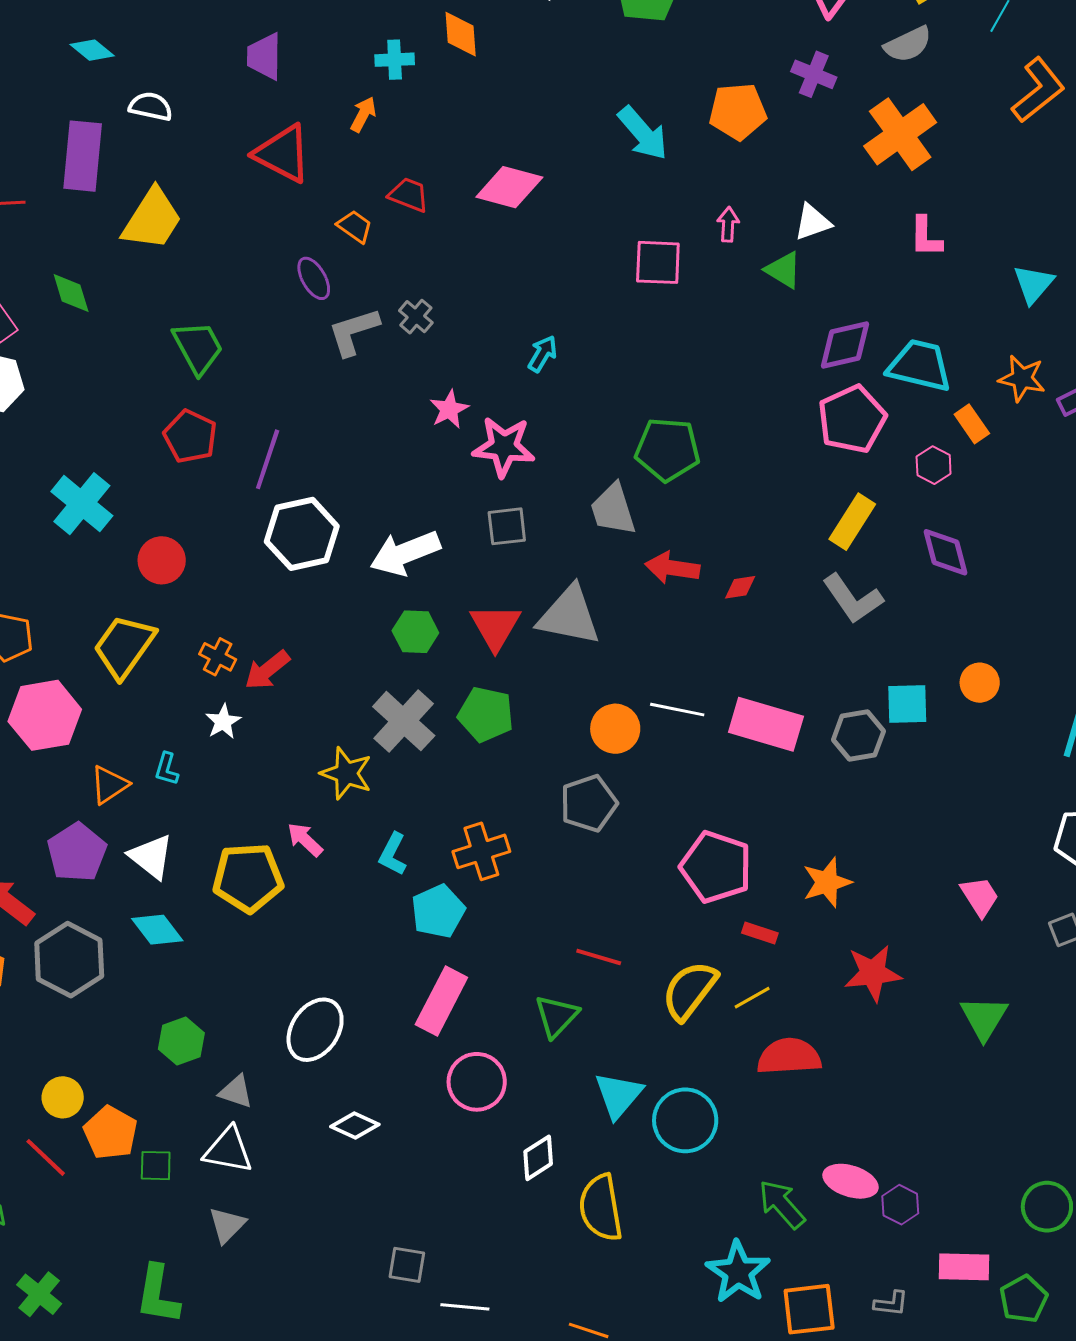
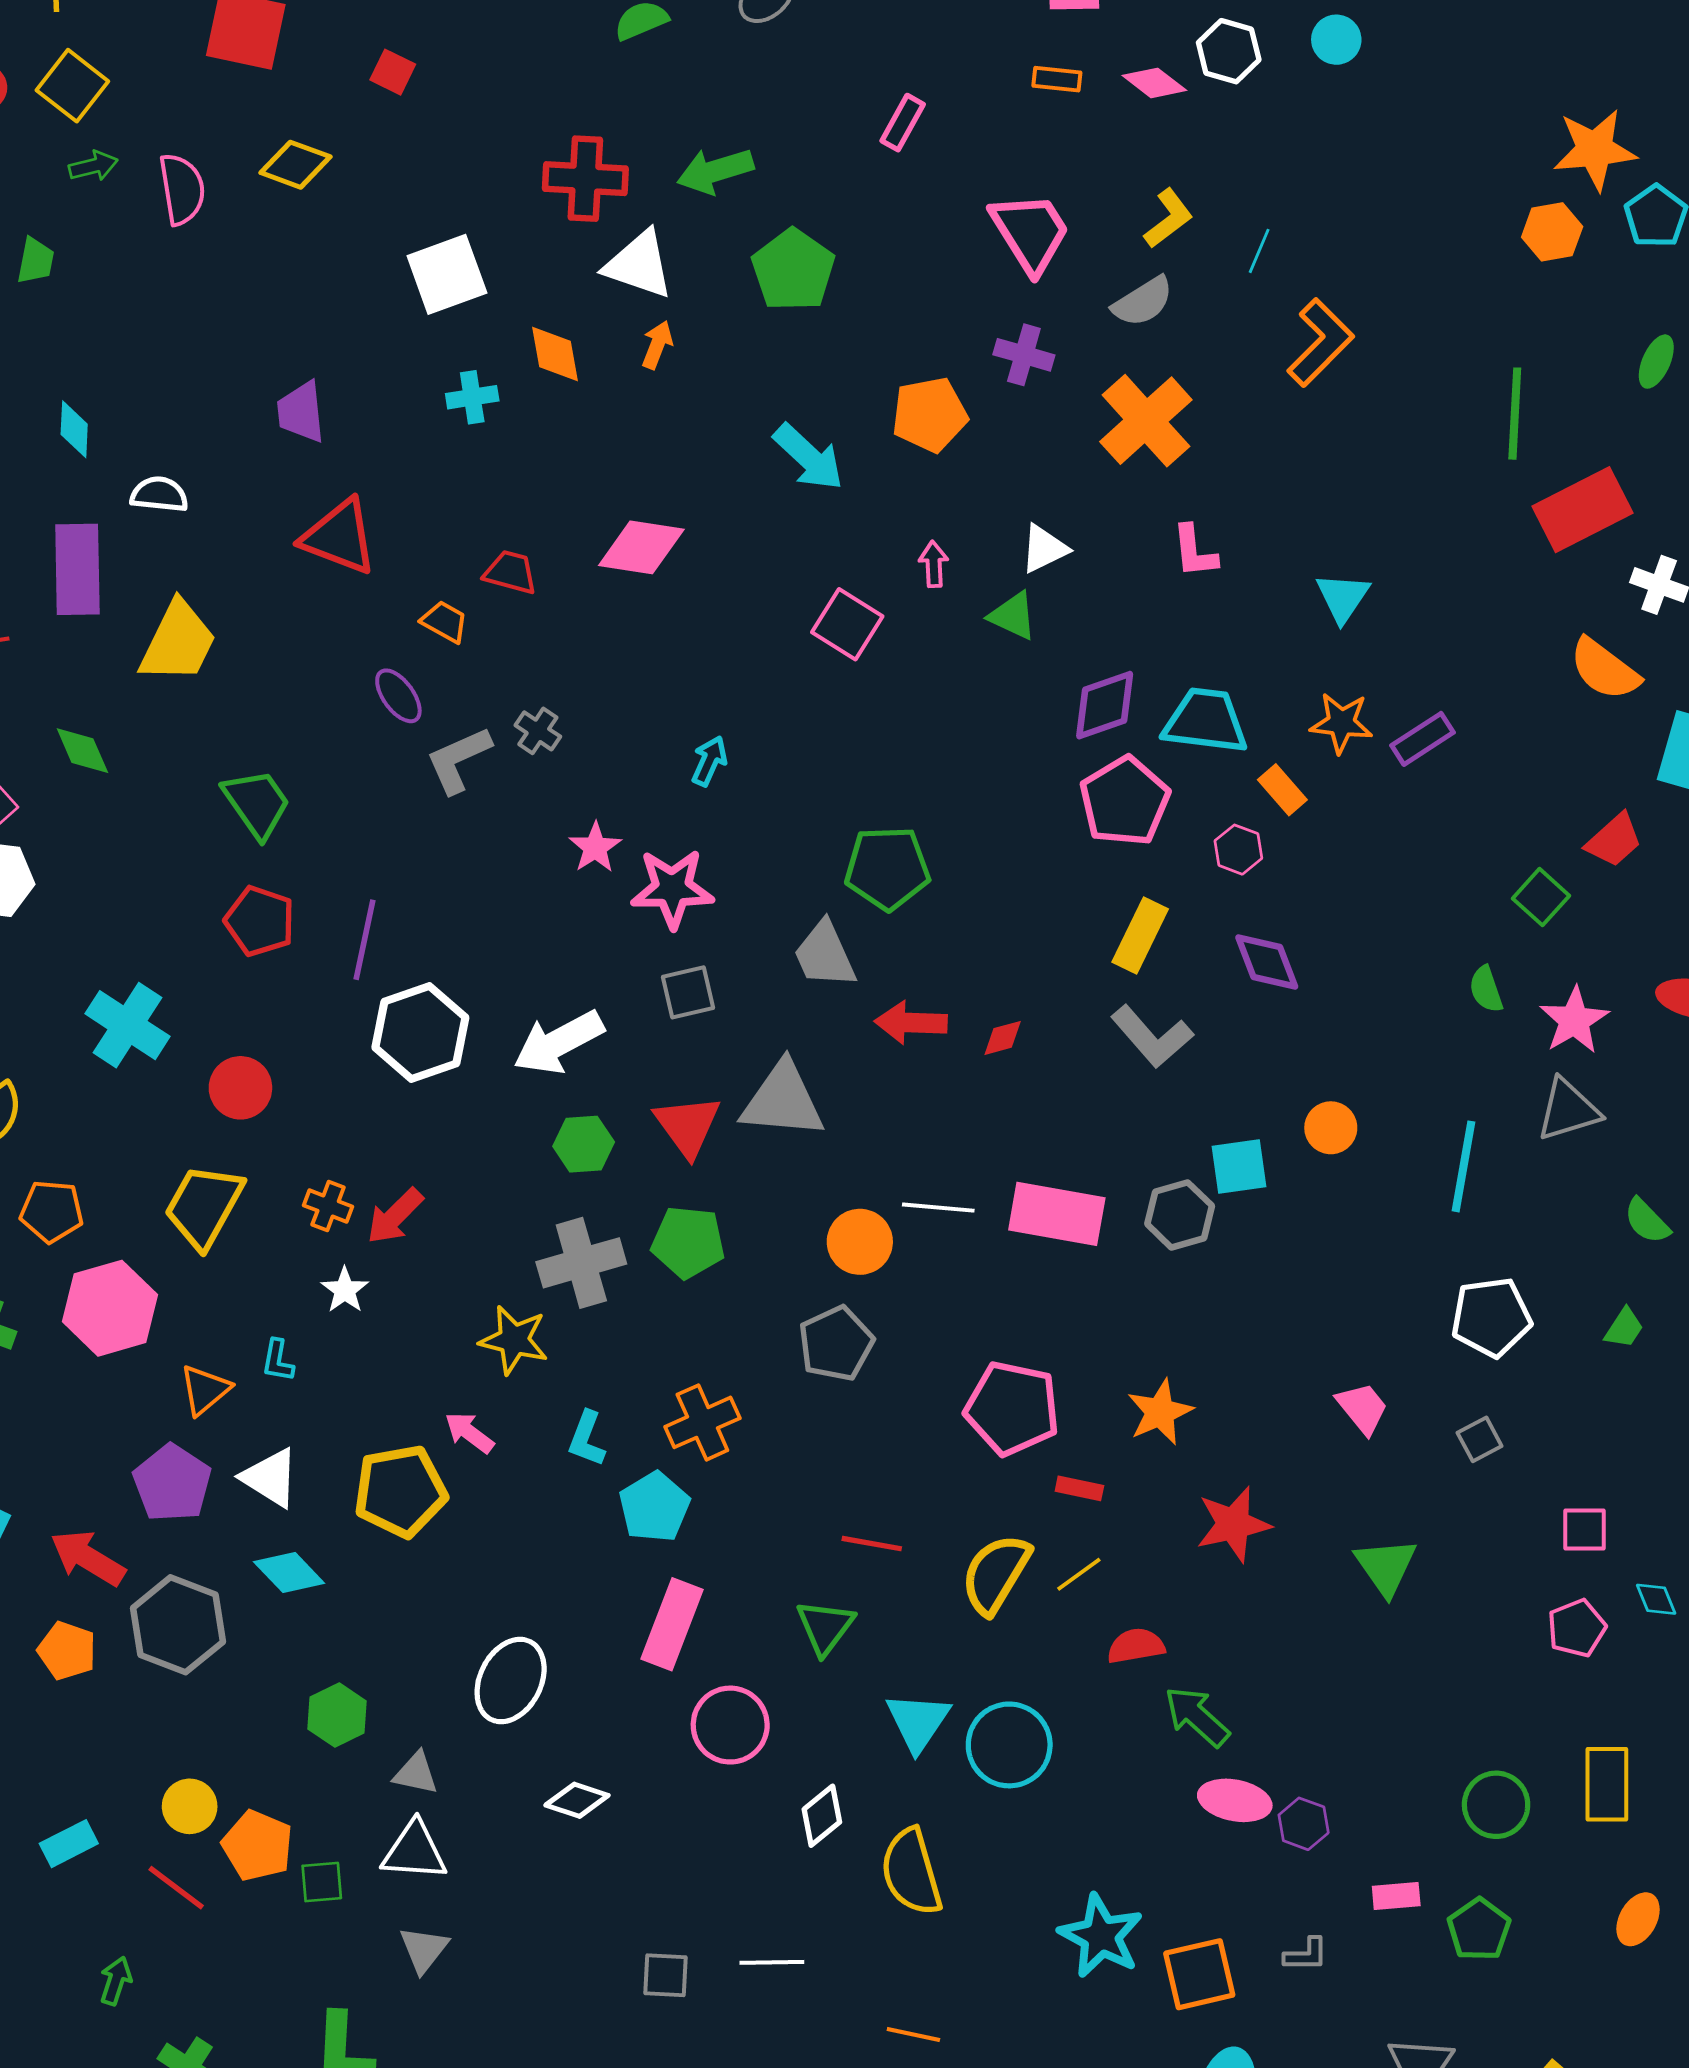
cyan diamond: (92, 50) -> (74, 429), turned 60
orange arrow: (363, 114) -> (657, 345), moved
pink square: (658, 262) -> (847, 624), turned 36
gray cross: (404, 721) -> (581, 1263), turned 38
red semicircle: (789, 1056) -> (1136, 1646), size x0.7
green arrow: (782, 1204) -> (1197, 1716), moved
pink rectangle: (964, 1267) -> (1396, 1896), size x0.7
white line: (465, 1307) -> (772, 1962), moved

